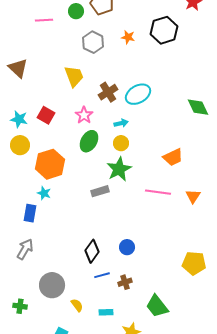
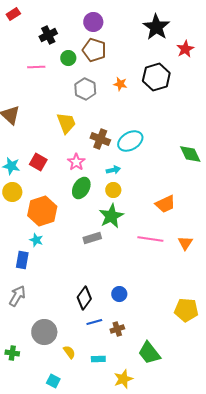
brown cross: (108, 92) -> (100, 139), turned -36

